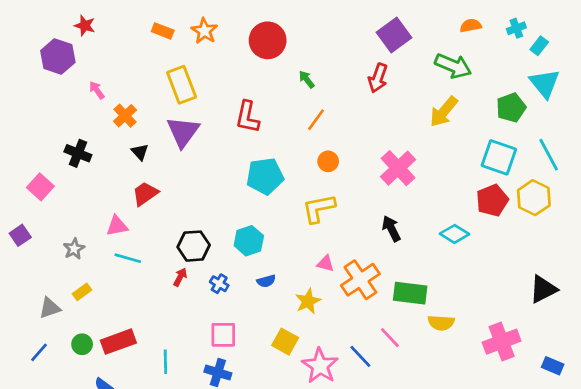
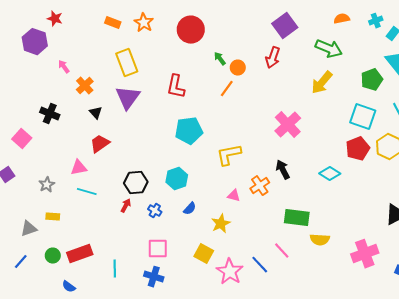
orange circle: (328, 161) -> (238, 68), moved
orange cross: (360, 280) -> (260, 186), moved, size x0.7
blue semicircle: (266, 281) -> (190, 209), turned -32
yellow rectangle: (82, 292) -> (53, 217), turned 40

